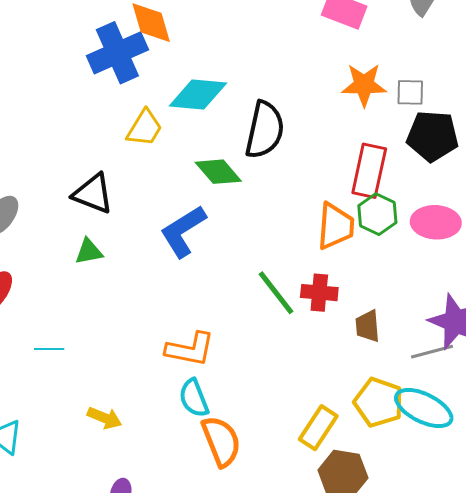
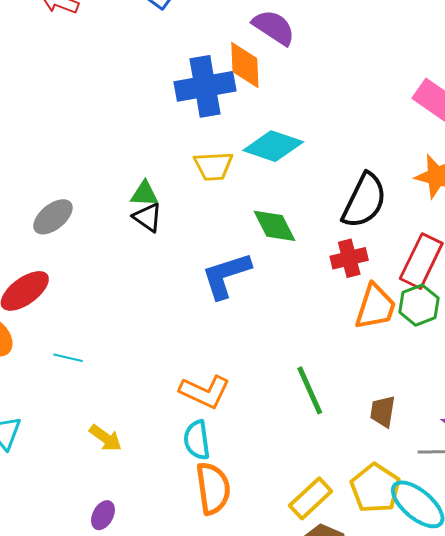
yellow trapezoid: (145, 128) -> (213, 166), turned 42
black semicircle: (265, 130) -> (364, 201), moved
black triangle: (93, 194) -> (148, 217), size x0.7
green triangle: (89, 252) -> (144, 194), moved
green line: (276, 293) -> (310, 390), moved
red cross: (319, 293) -> (349, 258), moved, turned -33

